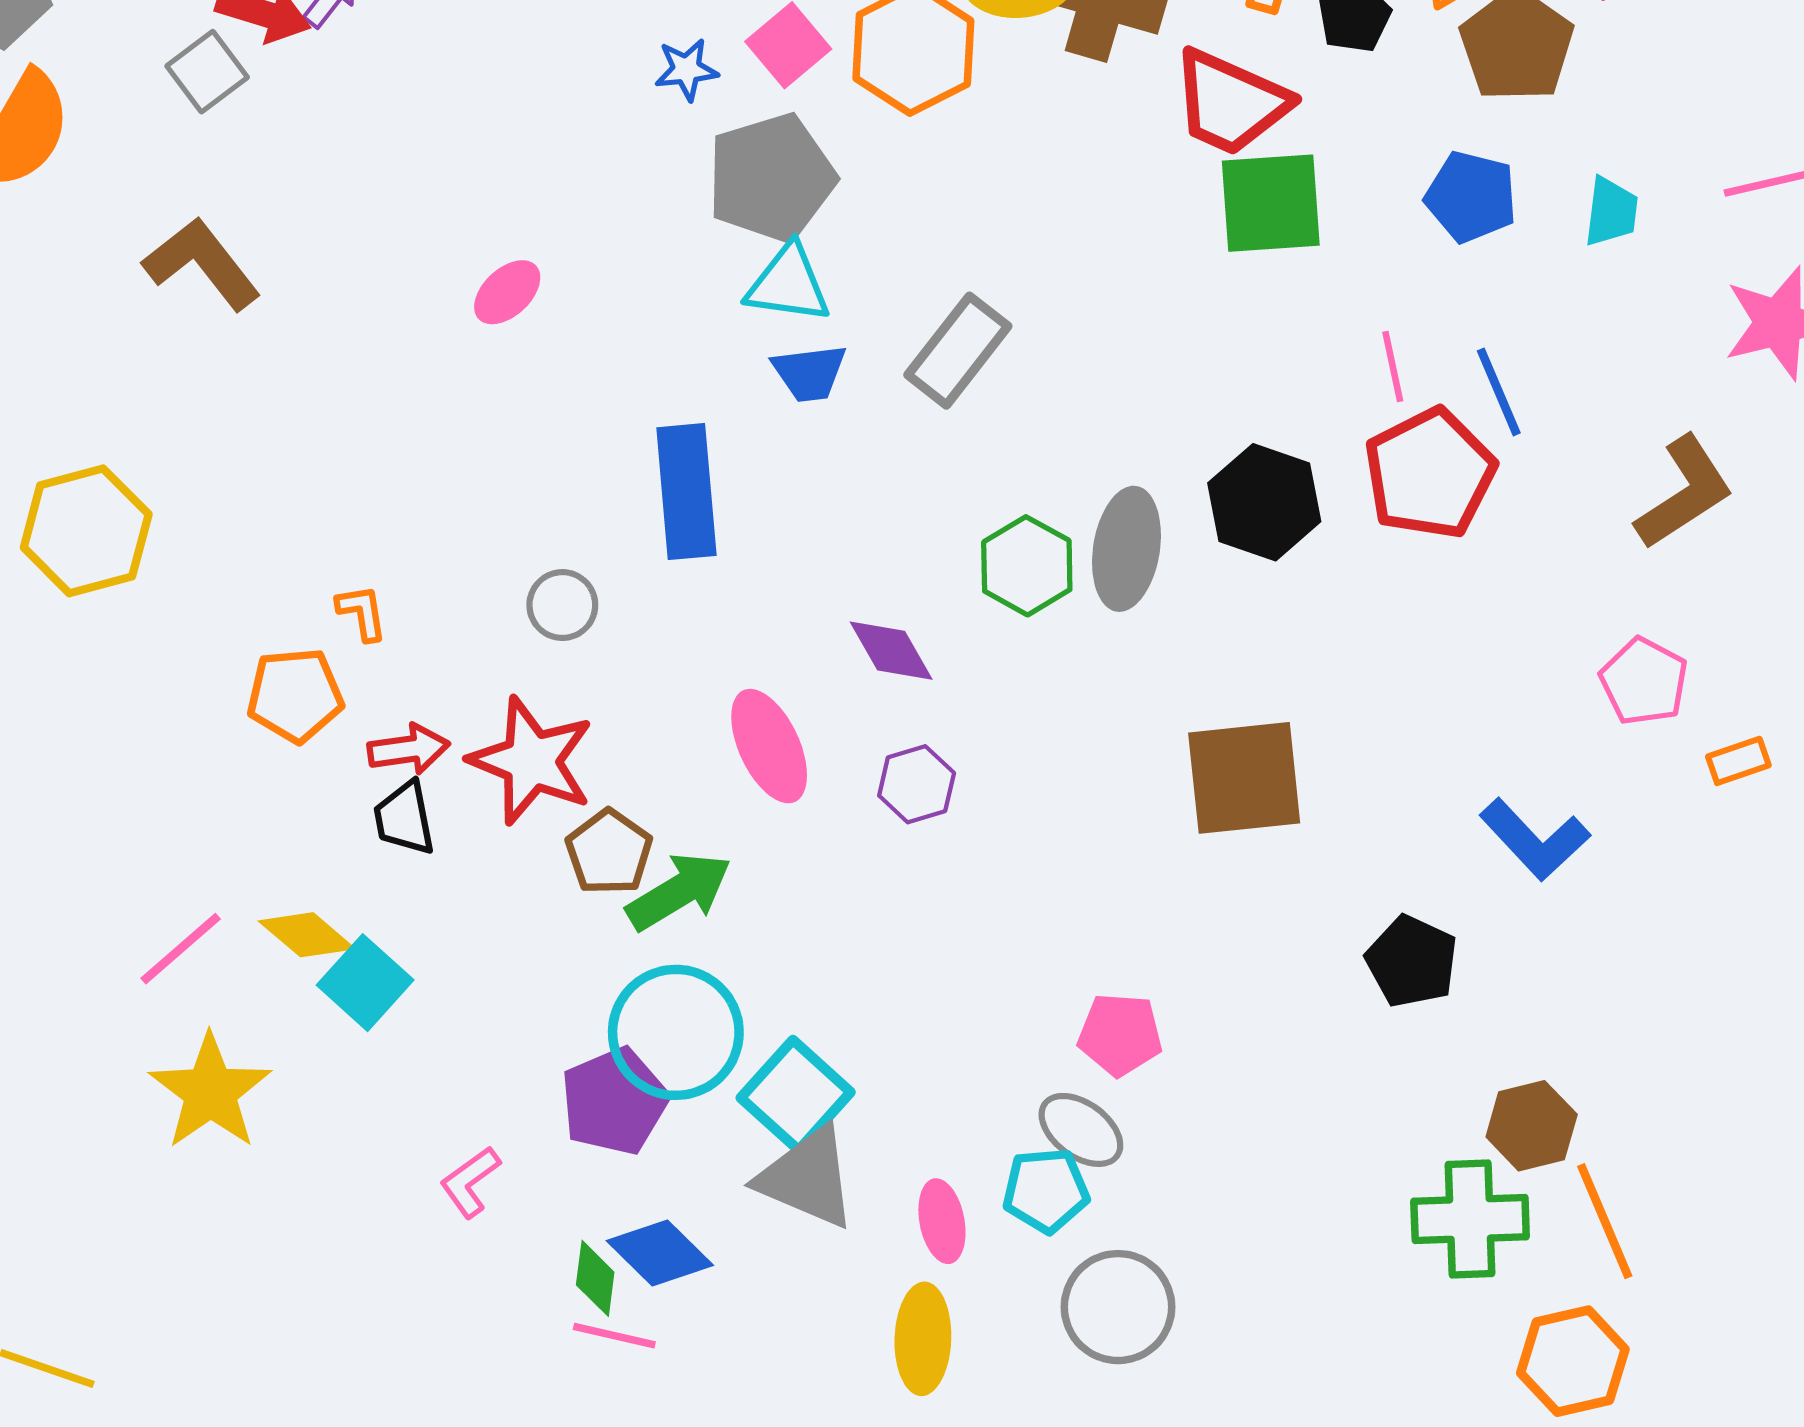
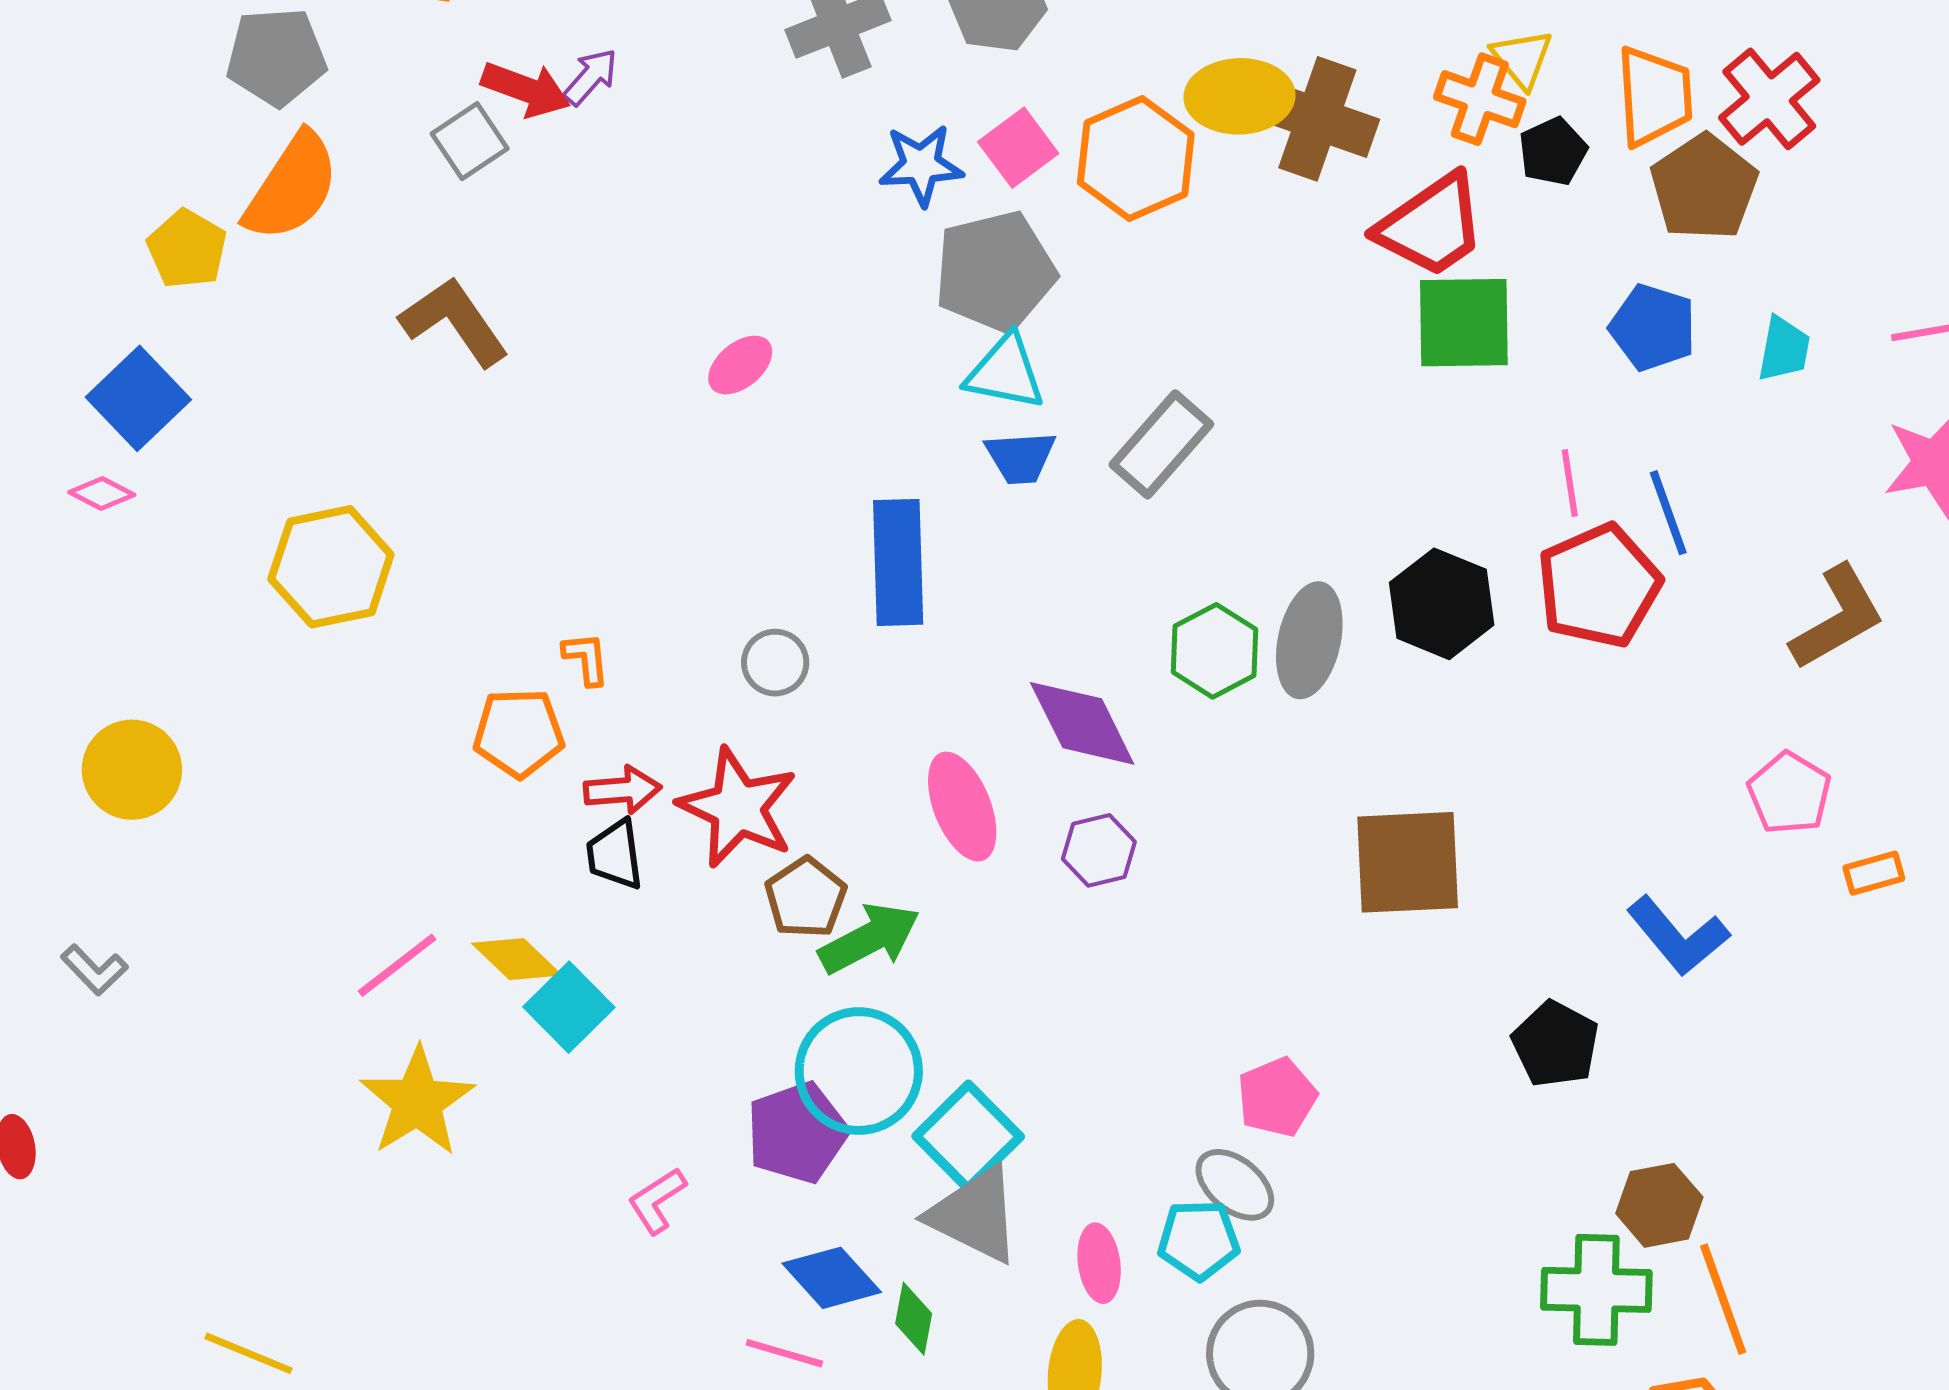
blue star: (686, 70) -> (921, 165), size x1.4
red trapezoid: (1230, 102) -> (1431, 226), turned -62
purple diamond: (891, 651) -> (1082, 723), size x1.4
pink pentagon: (1120, 1035) -> (1277, 1097), turned -30
green diamond: (595, 1278) -> (914, 1319), moved

